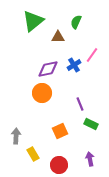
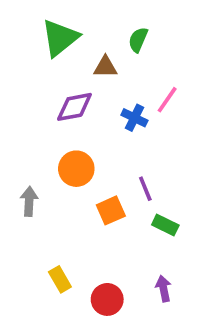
blue cross: (74, 65) -> (134, 118), turned -32
purple diamond: (48, 69) -> (74, 107), moved
orange square: (60, 131) -> (111, 210), moved
gray arrow: (16, 136) -> (29, 201), moved

